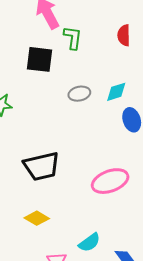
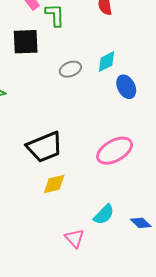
yellow diamond: (37, 218) -> (54, 184), moved, turned -35

